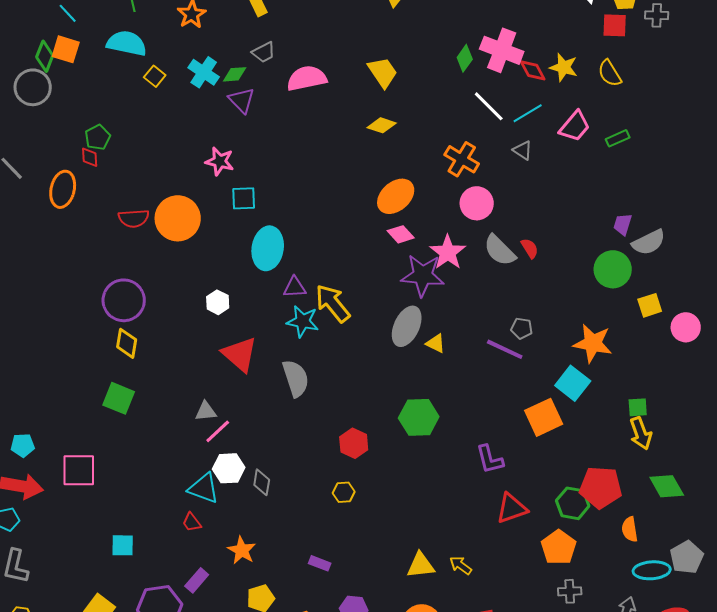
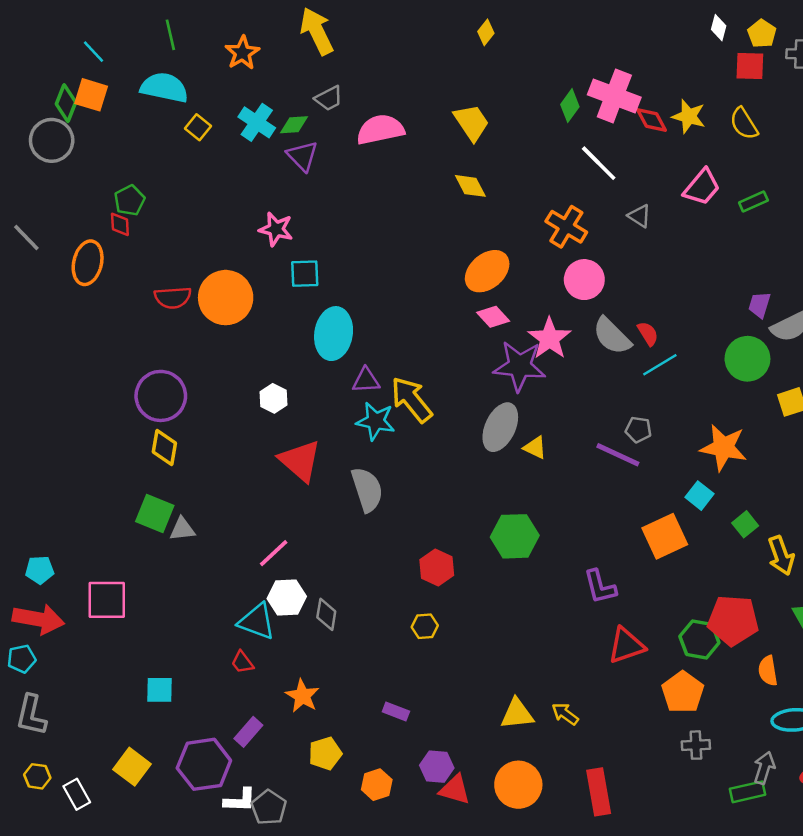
cyan line: (528, 113) -> (660, 365), moved
yellow diamond: (382, 125) -> (470, 186), turned 44
cyan square: (573, 383) -> (699, 496), size x0.7
green square: (638, 407) -> (745, 524), moved, turned -35
gray triangle: (206, 411) -> (182, 529), moved

